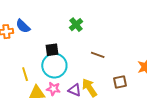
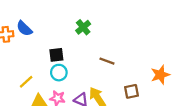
cyan circle: (54, 66) -> (59, 73), size x0.6
yellow line: (25, 74) -> (26, 82), turned 64

